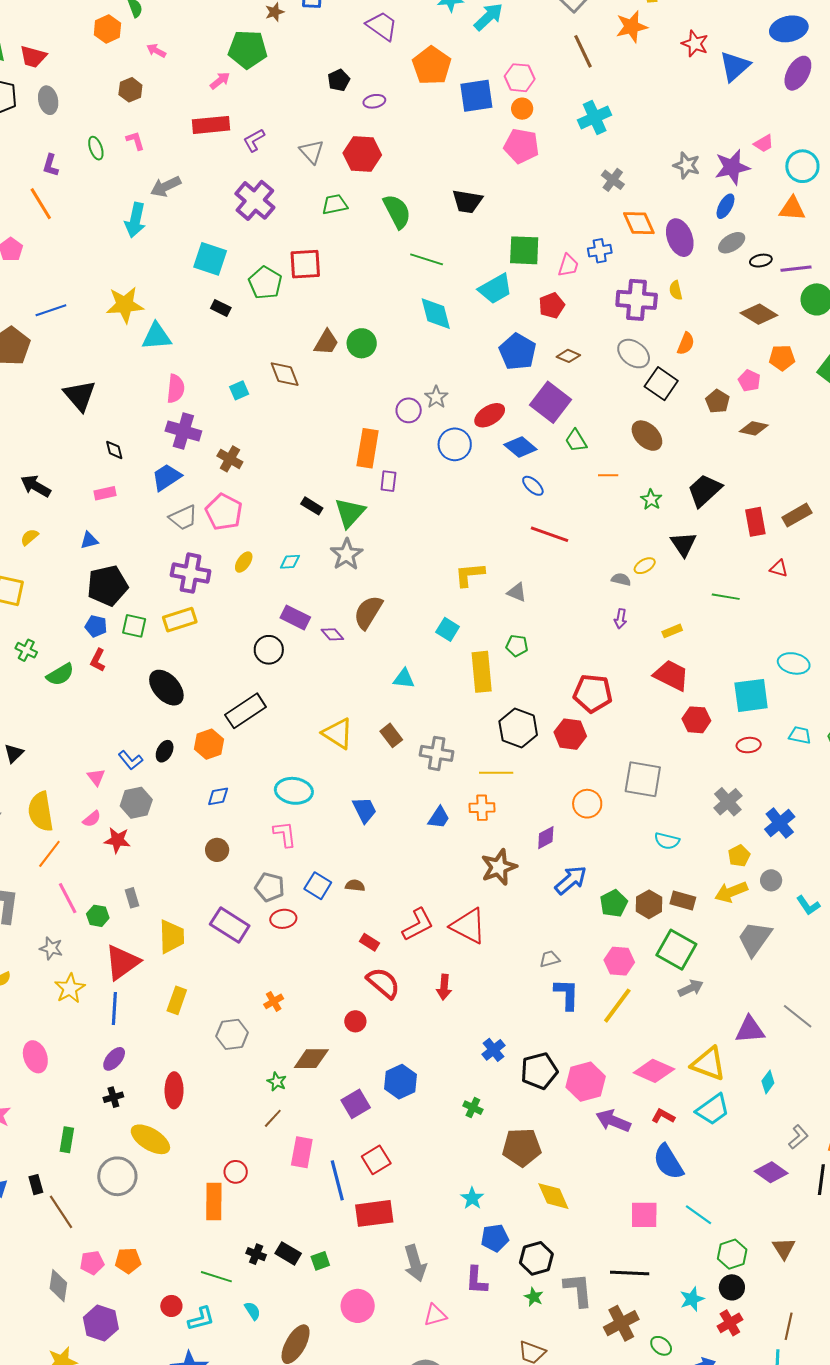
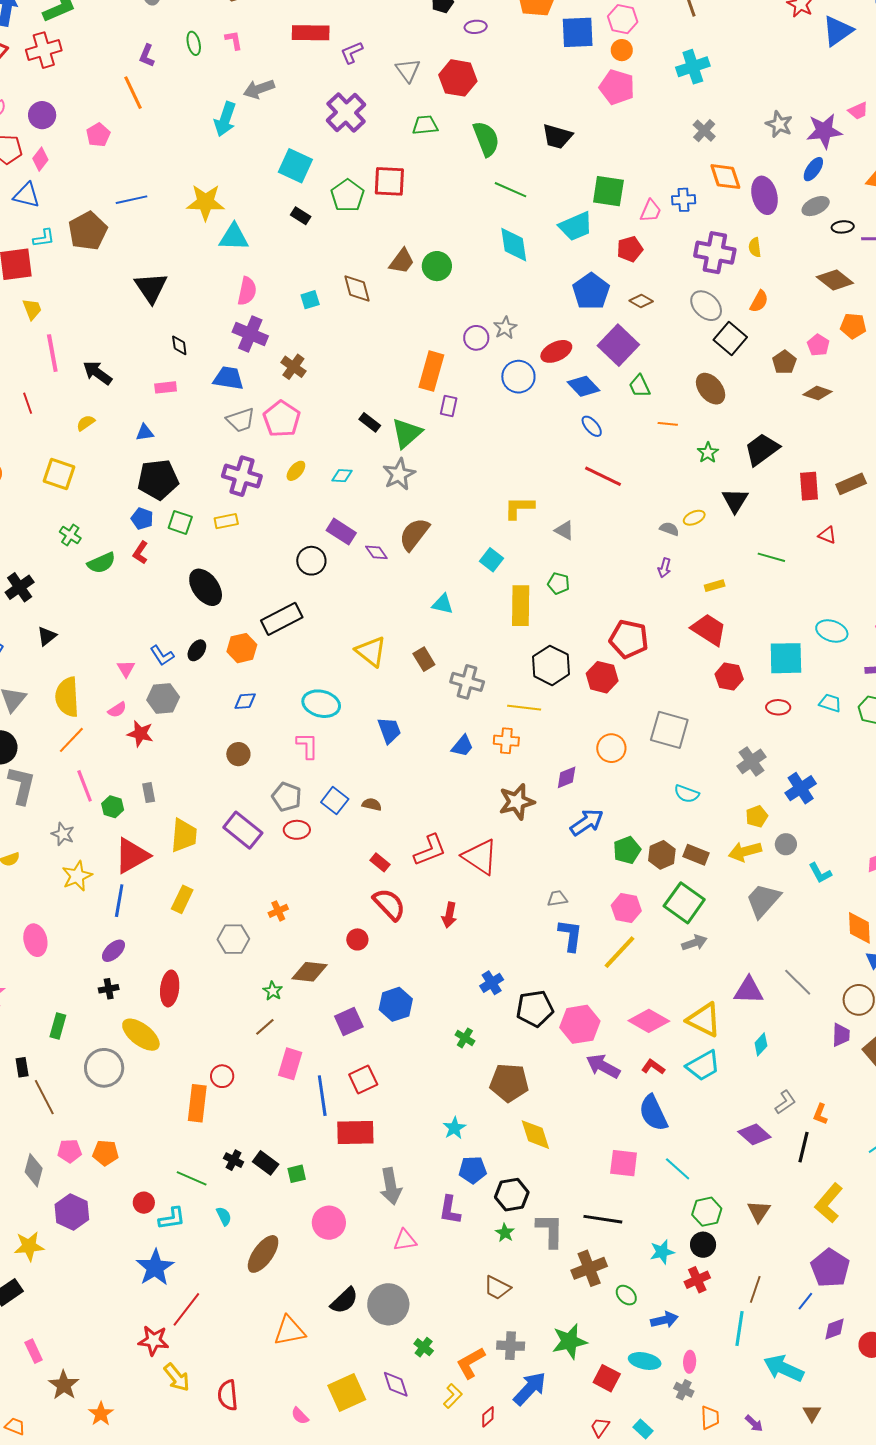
blue trapezoid: (167, 477) -> (228, 378), turned 36
yellow rectangle: (180, 620) -> (226, 521), size x0.7

